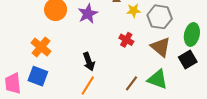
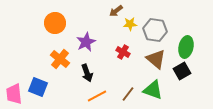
purple star: (88, 14) -> (86, 42), moved
orange cross: (41, 47) -> (60, 59), moved
orange line: (88, 86) -> (97, 96), moved, turned 30

